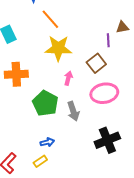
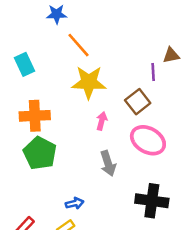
pink ellipse: (104, 93) -> (148, 140), turned 40
green pentagon: (45, 103) -> (40, 153), moved
black cross: (107, 140) -> (152, 201), turned 30

